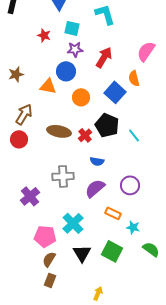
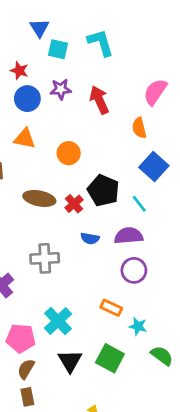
cyan square: (72, 28) -> (58, 49), moved
red arrow: (104, 57) -> (99, 100), turned -55
blue circle: (66, 71) -> (27, 99), moved
blue square: (115, 92) -> (154, 166), moved
purple semicircle: (95, 188) -> (129, 236), moved, turned 35
brown rectangle: (50, 280) -> (27, 397), turned -32

